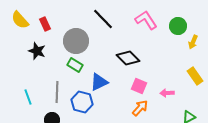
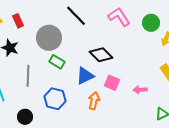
green rectangle: (75, 65) -> (57, 62), moved
blue triangle: (99, 82) -> (85, 76), moved
gray line: (57, 92) -> (28, 76), moved
orange arrow: (140, 108) -> (94, 101), moved, turned -30

